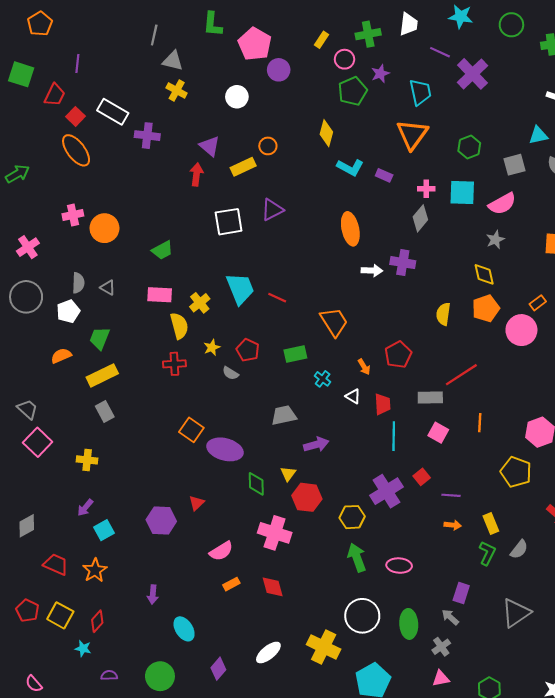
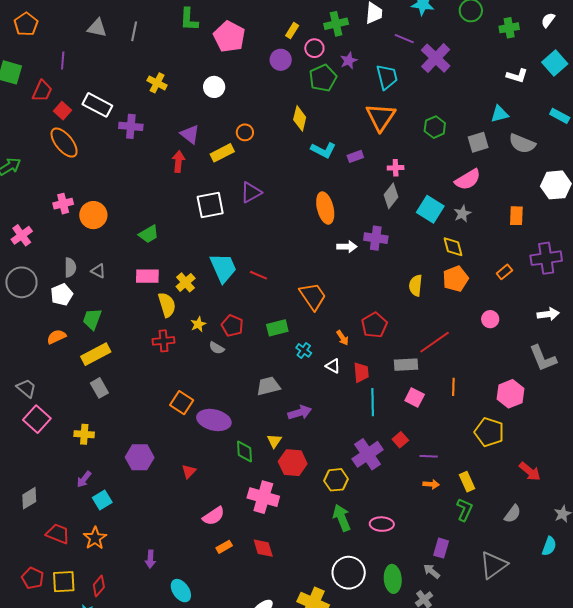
gray triangle: (173, 61) -> (97, 28), moved
purple circle: (279, 70) -> (281, 60), moved
purple rectangle: (384, 175) -> (355, 156), turned -42
cyan square: (462, 192) -> (430, 209), moved, turned 32
pink circle: (521, 330) -> (490, 319), moved, size x0.6
purple hexagon: (161, 520) -> (140, 457), moved
gray semicircle: (519, 549) -> (513, 514), moved
yellow square: (60, 615) -> (64, 582), turned -30

